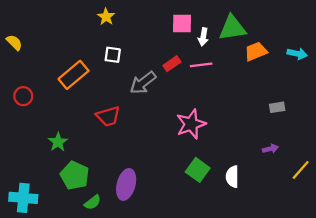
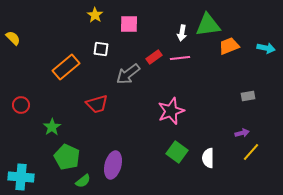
pink square: (182, 23) -> (129, 24), moved
red circle: (23, 96) -> (21, 105), moved
yellow line: (301, 170) -> (251, 152), moved

